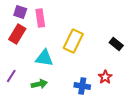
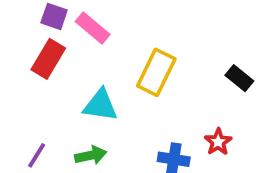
pink rectangle: (40, 18) -> (93, 28), turned -42
purple line: (11, 76) -> (37, 155), moved

